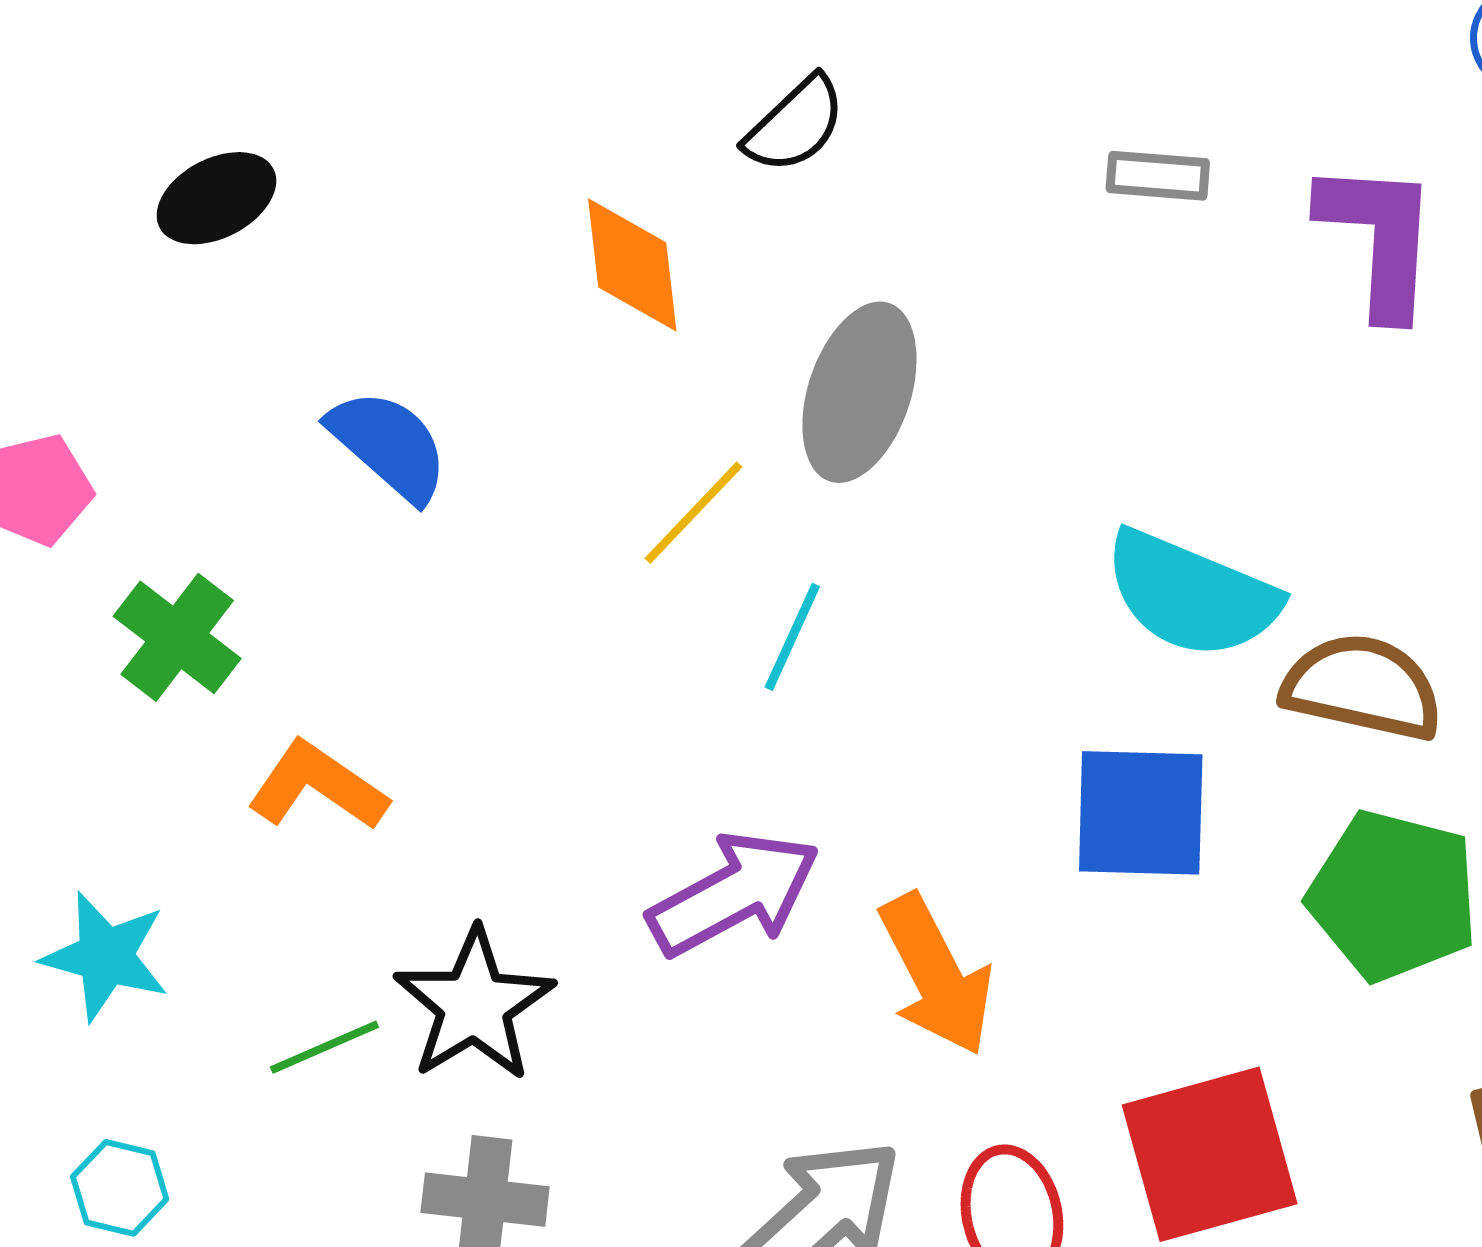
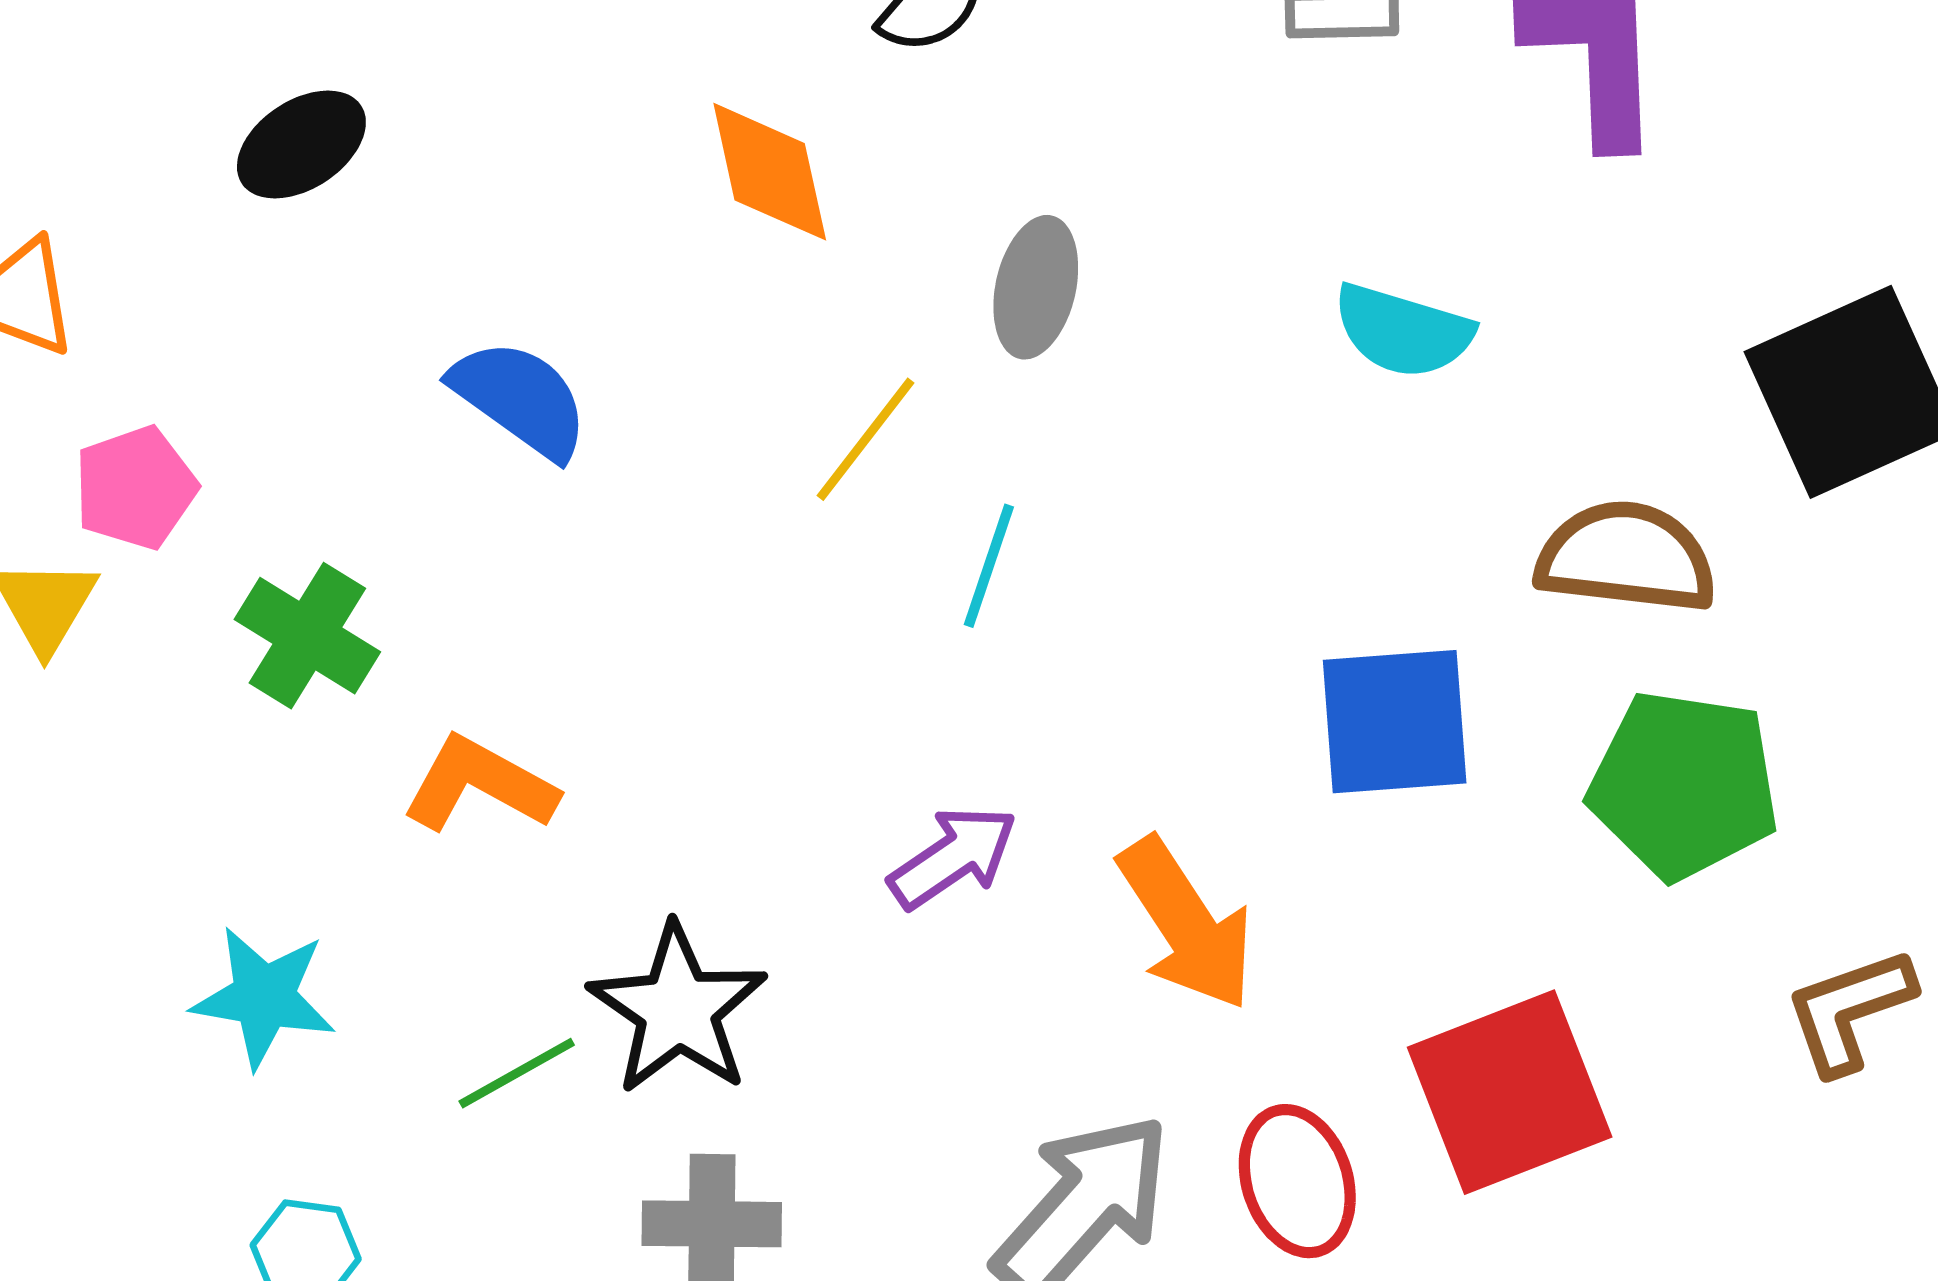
gray ellipse: (859, 392) -> (1036, 287), size x0.7
cyan semicircle: (1191, 594) -> (1403, 331), moved, size x0.7
purple arrow: (734, 894) -> (953, 857), size x0.7

